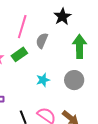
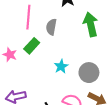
gray circle: (74, 80) -> (89, 73), moved

